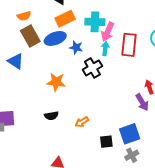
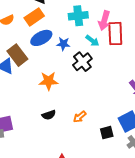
orange rectangle: (65, 19) -> (34, 17), moved
pink arrow: (108, 32) -> (104, 21), moved
brown rectangle: (30, 36) -> (17, 55), moved
cyan arrow: (105, 49) -> (92, 41), turned 128

